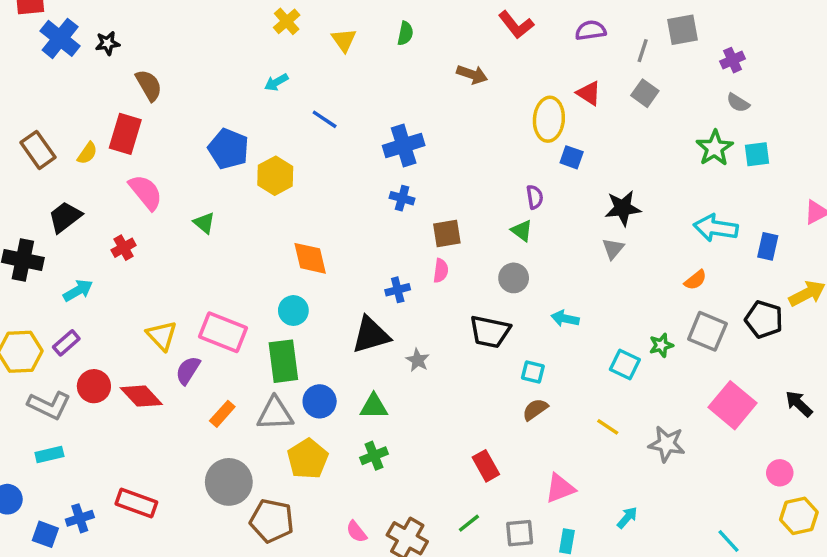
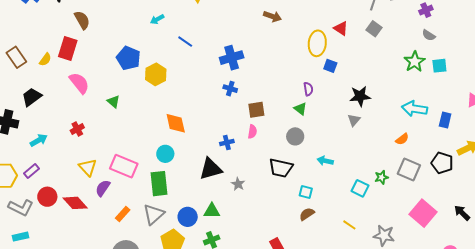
red cross: (124, 248) -> (77, 129), moved
blue circle: (320, 401) -> (188, 217), moved
gray triangle: (275, 414) -> (154, 214), turned -40

